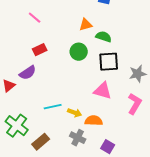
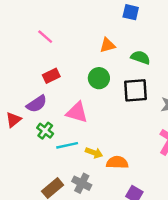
green semicircle: (104, 37) -> (140, 57), moved
pink triangle: (103, 91) -> (77, 112), moved
green cross: (17, 126) -> (45, 131), moved, size x0.6
gray cross: (78, 138) -> (82, 183), moved

